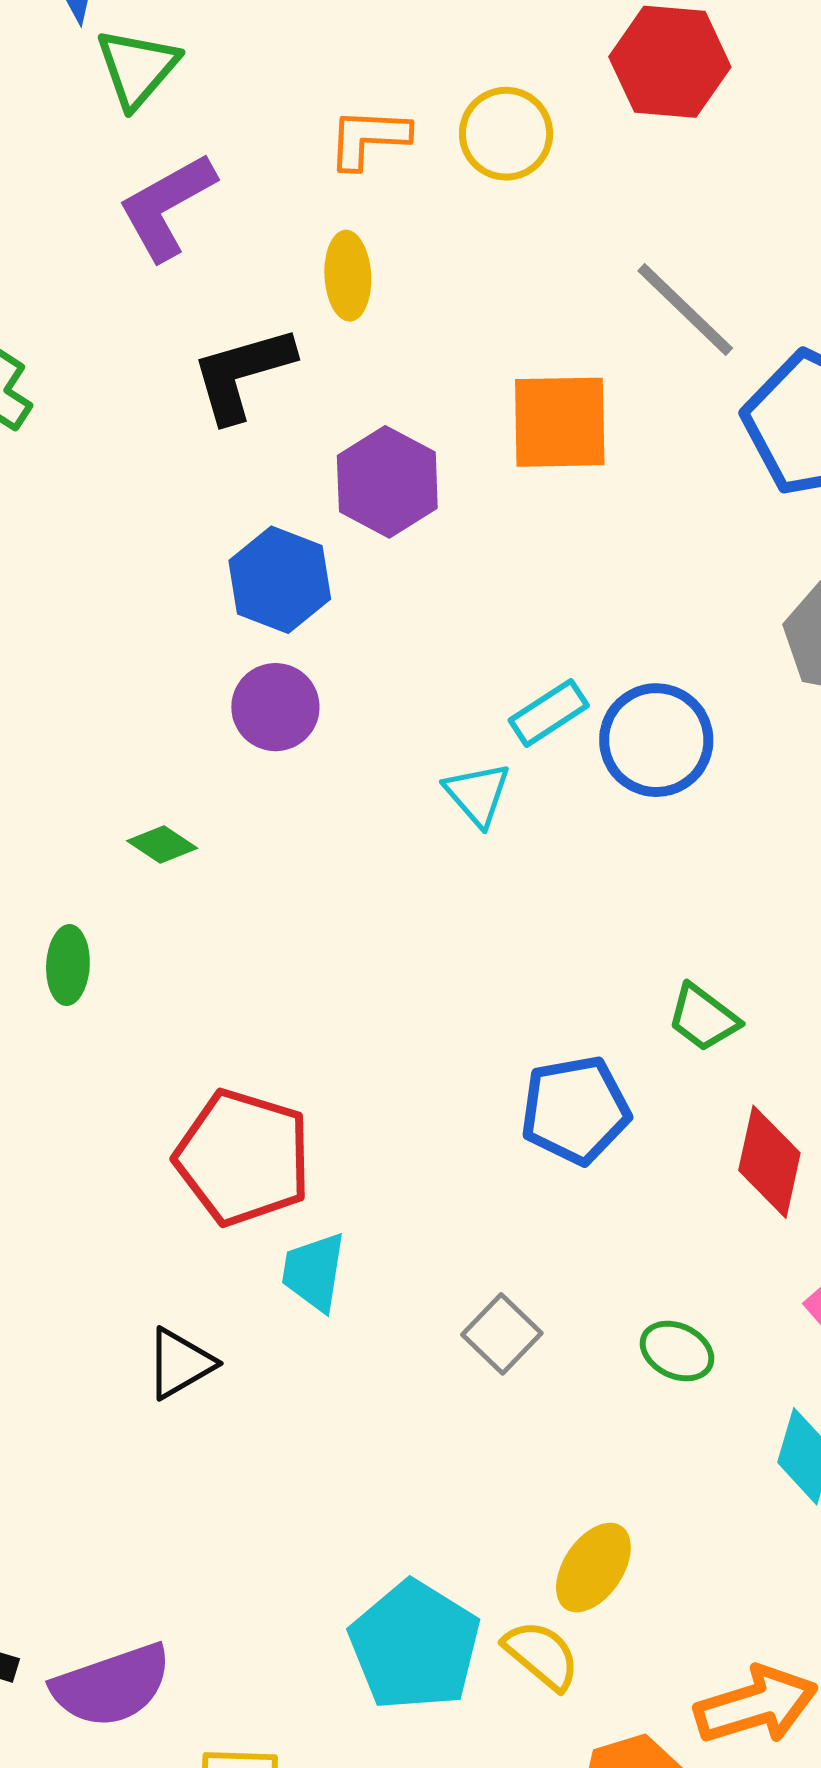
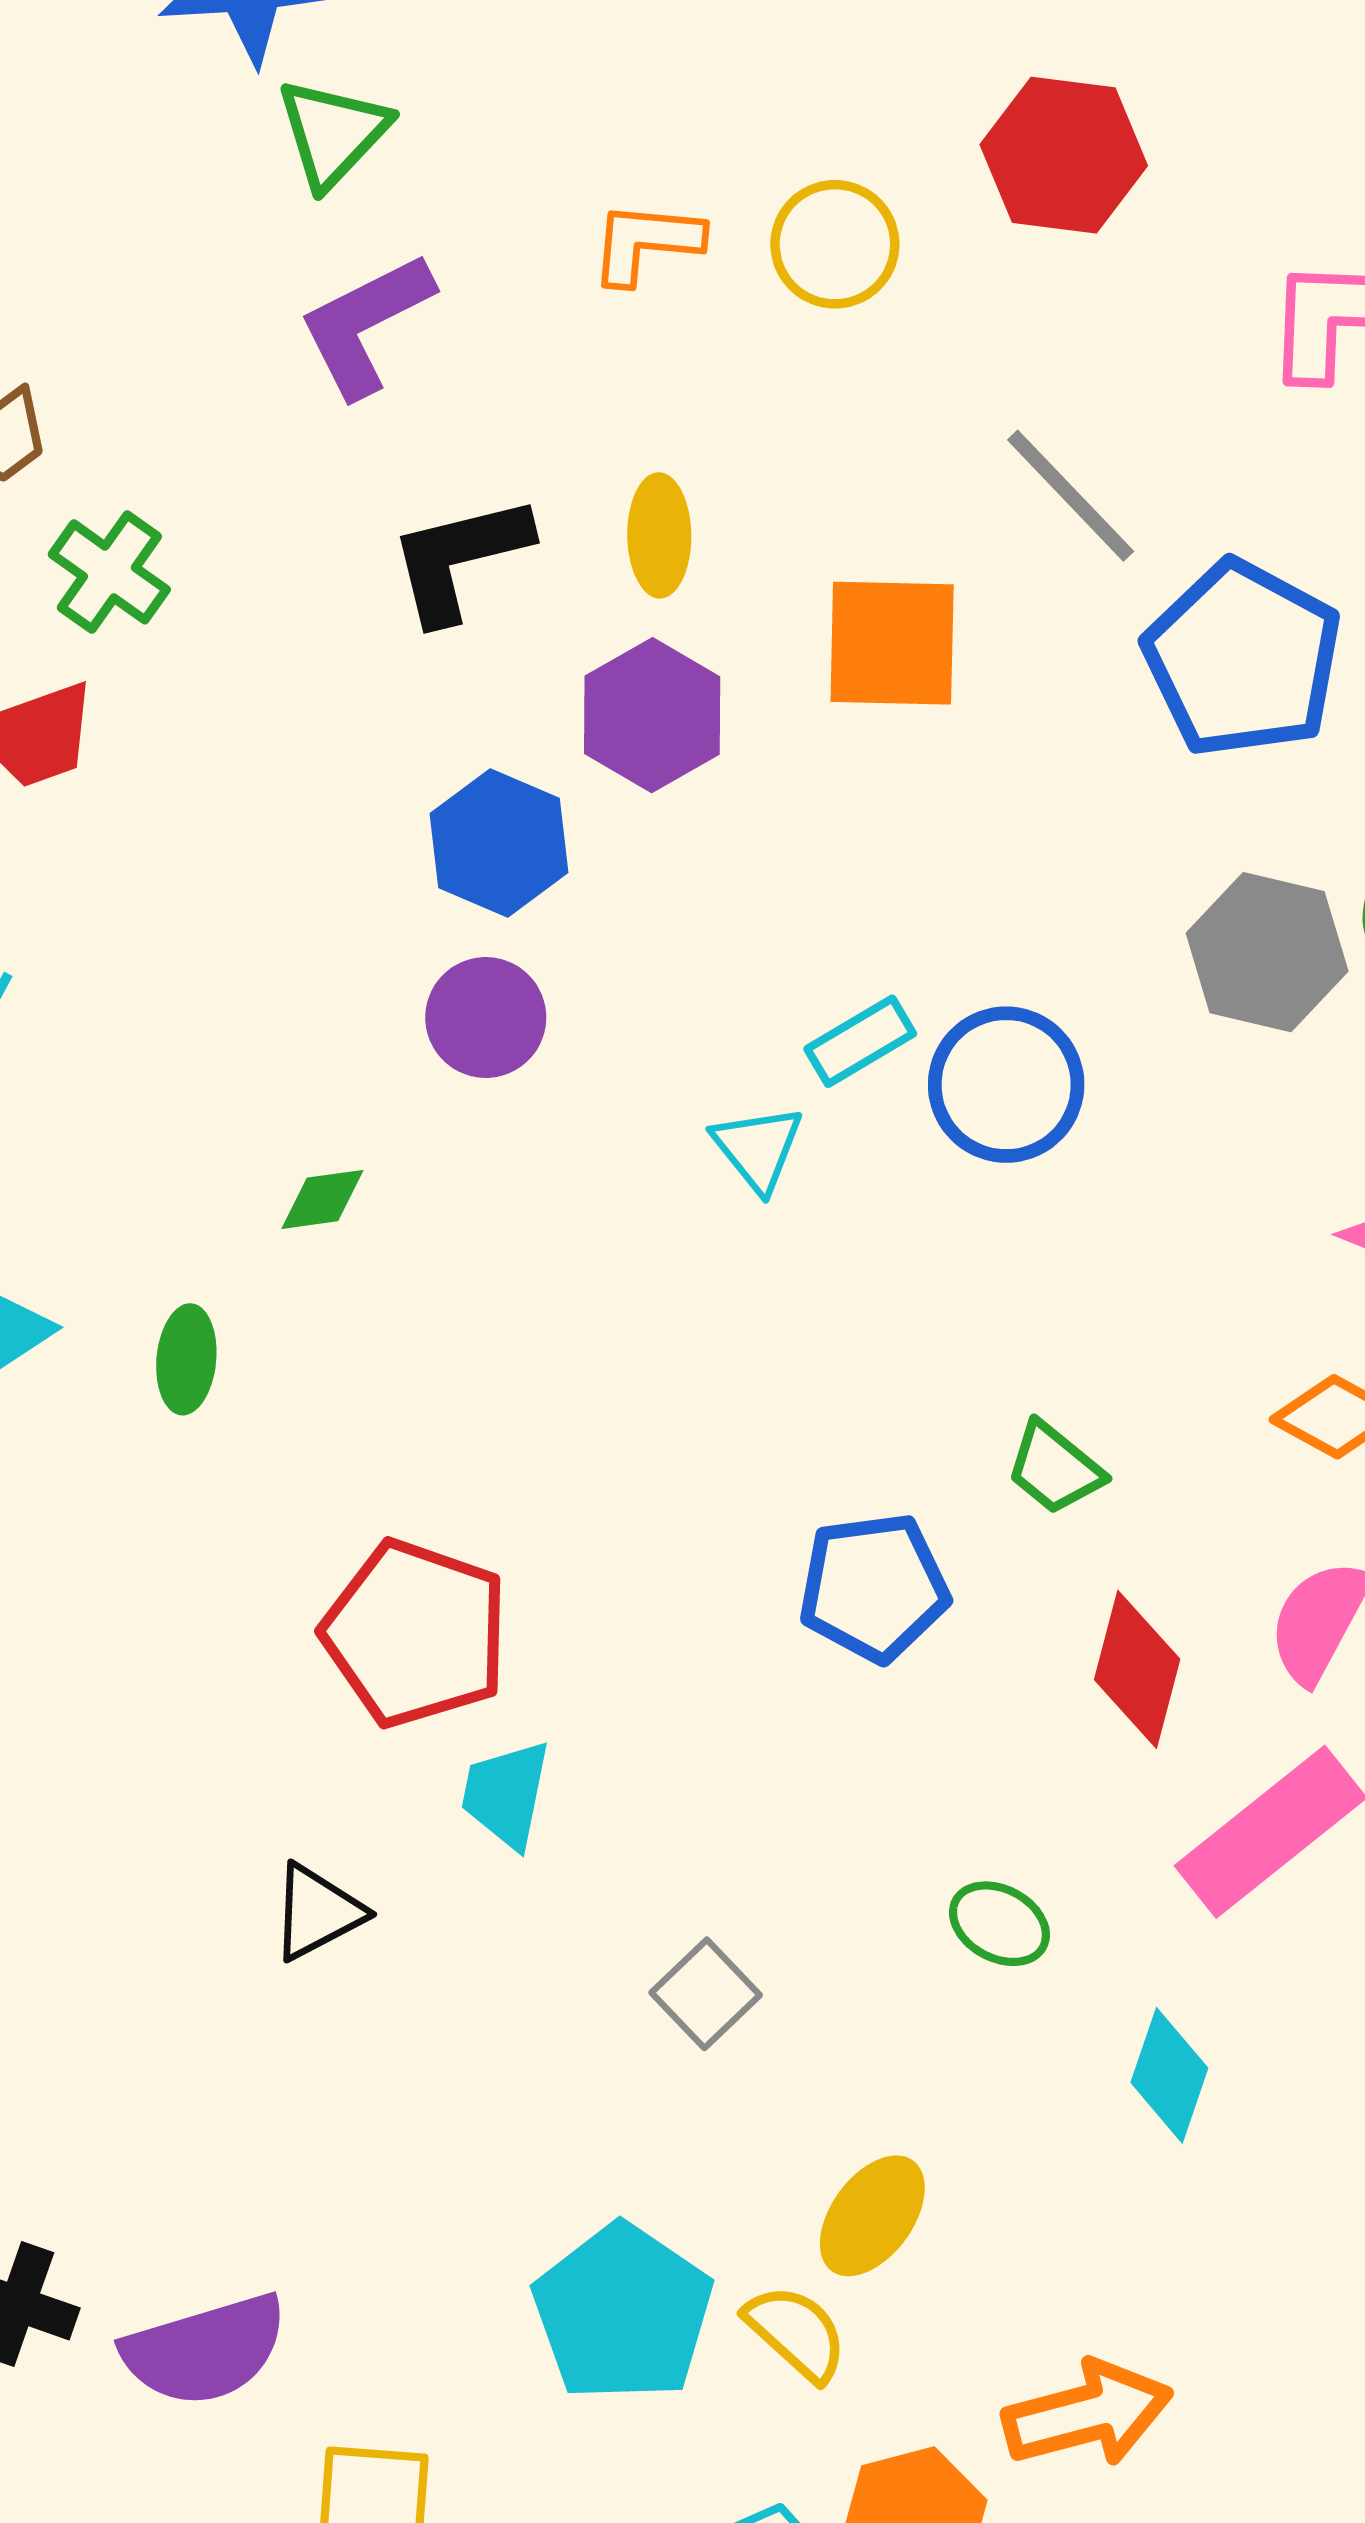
yellow ellipse: (348, 276) -> (659, 535), moved
green diamond: (162, 844) -> (322, 1199), turned -44
gray square: (502, 1334) -> (706, 1994), moved

